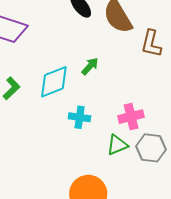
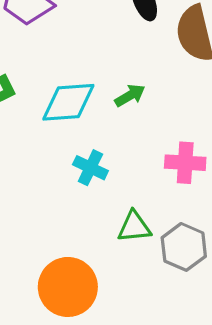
pink cross: (131, 117) -> (185, 163), moved

